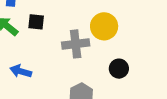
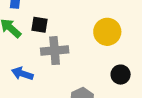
gray cross: (76, 44) -> (55, 51), moved

